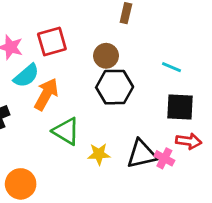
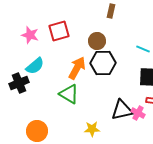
cyan semicircle: (26, 76) -> (35, 66), moved
orange arrow: (46, 94) -> (77, 68), moved
yellow star: (99, 154) -> (92, 129), moved

